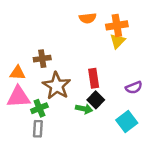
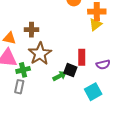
red rectangle: (94, 78) -> (82, 57), moved
black square: (96, 100) -> (70, 70), turned -32
green arrow: (84, 109) -> (60, 76), turned -48

